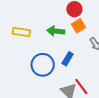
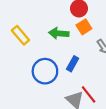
yellow rectangle: (21, 32) -> (20, 35), turned 42

